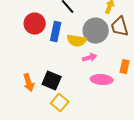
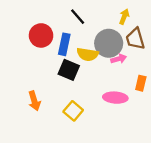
pink arrow: (90, 58) -> (119, 59), moved
black square: (52, 81) -> (69, 70), moved
yellow square: (60, 103) -> (73, 111), moved

